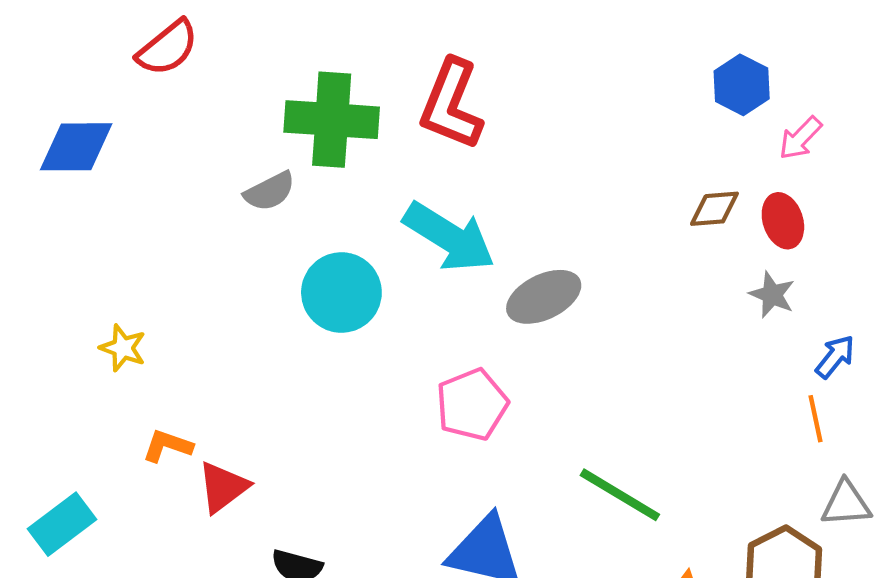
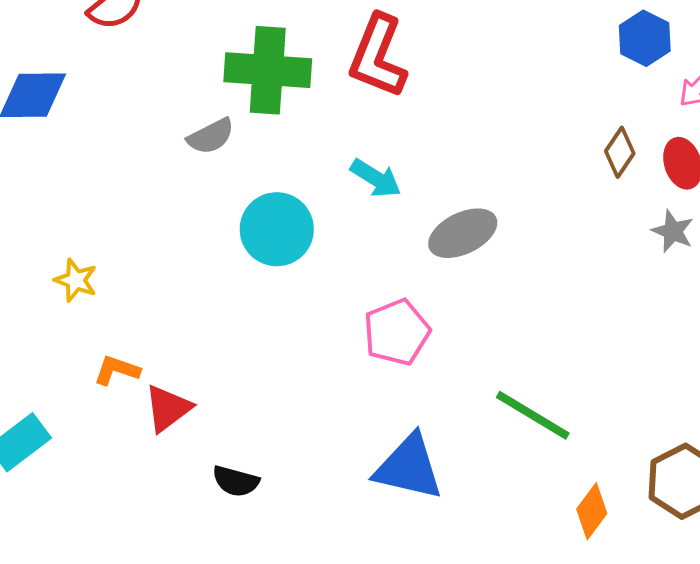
brown diamond: (714, 209) -> (620, 152), turned -51
cyan arrow: (449, 237) -> (376, 178), size x0.6

